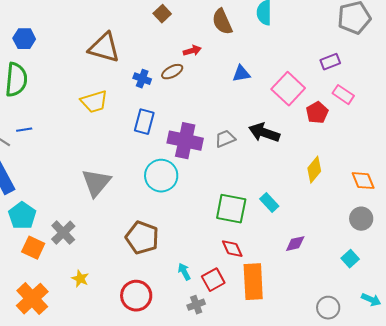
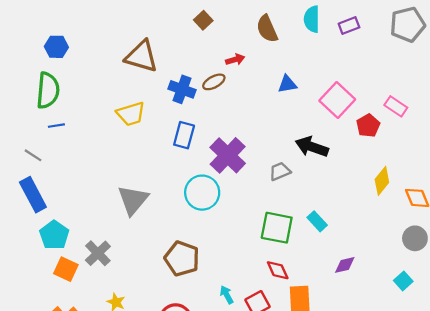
purple rectangle: (330, 62) -> (349, 26), moved
blue cross: (142, 79) -> (182, 89), size x1.4
blue line: (24, 130) -> (56, 126), moved
gray trapezoid: (225, 139) -> (280, 171), moved
purple cross: (185, 141) -> (228, 155), turned 32
yellow diamond: (314, 170) -> (382, 181), moved

